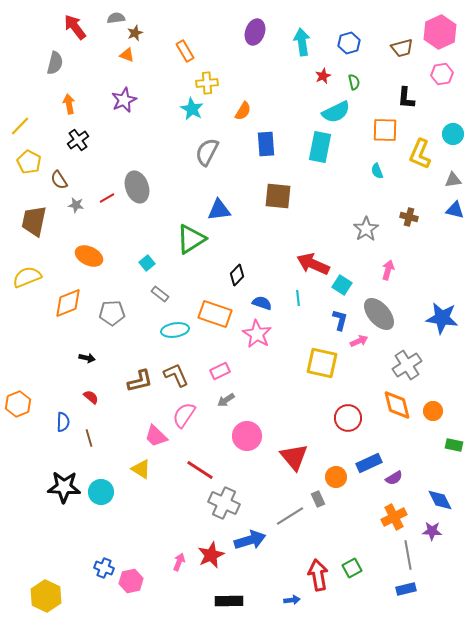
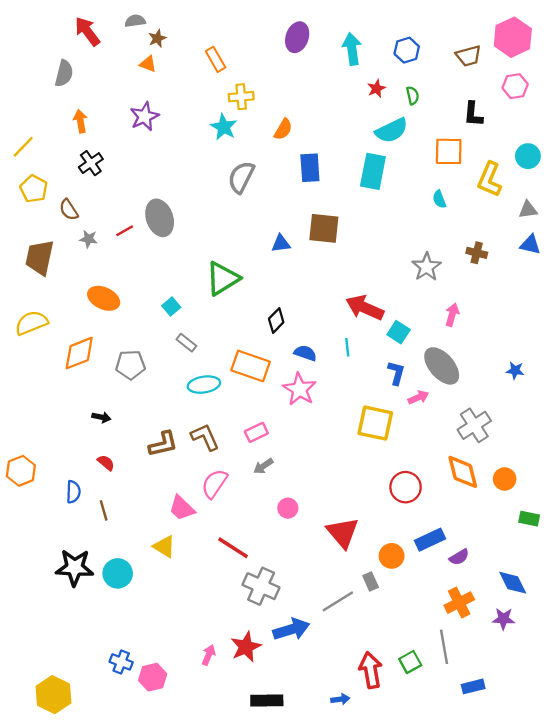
blue triangle: (219, 210) -> (281, 244), moved, size x0.7
blue star: (442, 318) -> (515, 371), size x0.5
pink circle: (247, 436) -> (288, 508), size x0.6
gray line: (408, 555) -> (444, 647), moved

